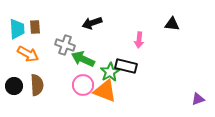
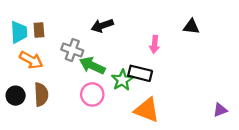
orange triangle: (105, 91) -> (147, 110), moved

